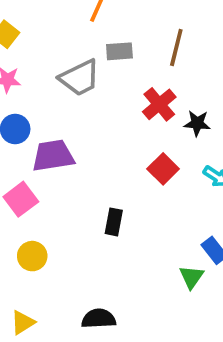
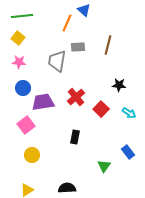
gray trapezoid: (80, 78) -> (57, 61), turned 125
red cross: (159, 104) -> (76, 97), moved
green triangle: (191, 277) -> (104, 166), moved

